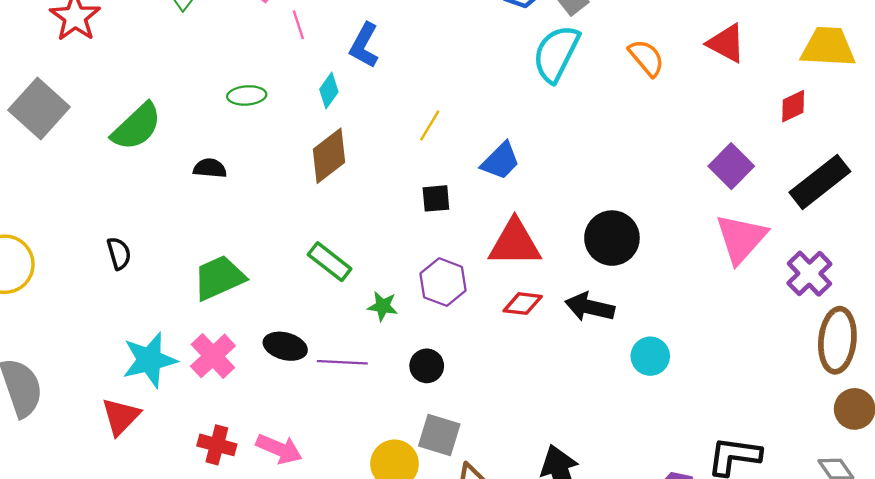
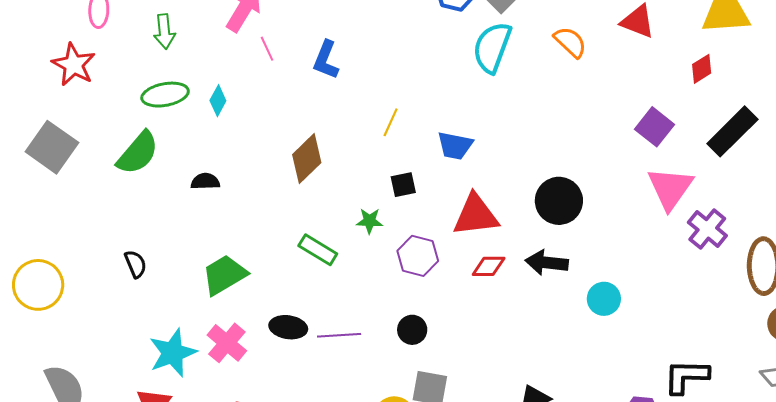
cyan diamond: (329, 91) -> (218, 101), moved
green ellipse: (247, 95) -> (165, 95), moved, size x1.4
blue trapezoid: (501, 161) -> (455, 146), turned 63
purple cross: (809, 274) -> (707, 229), moved
green star: (383, 306) -> (369, 221), moved

